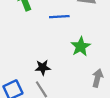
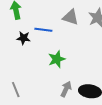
black star: (43, 67) -> (23, 38), moved

